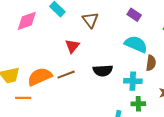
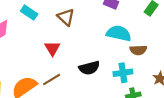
brown semicircle: (151, 63) -> (138, 50), turned 91

